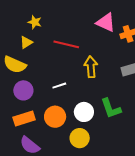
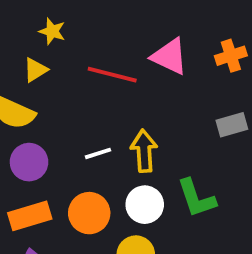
pink triangle: (106, 22) -> (170, 57), moved
yellow arrow: (91, 67) -> (144, 151), moved

